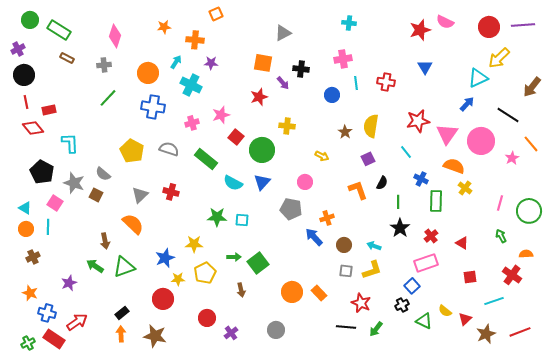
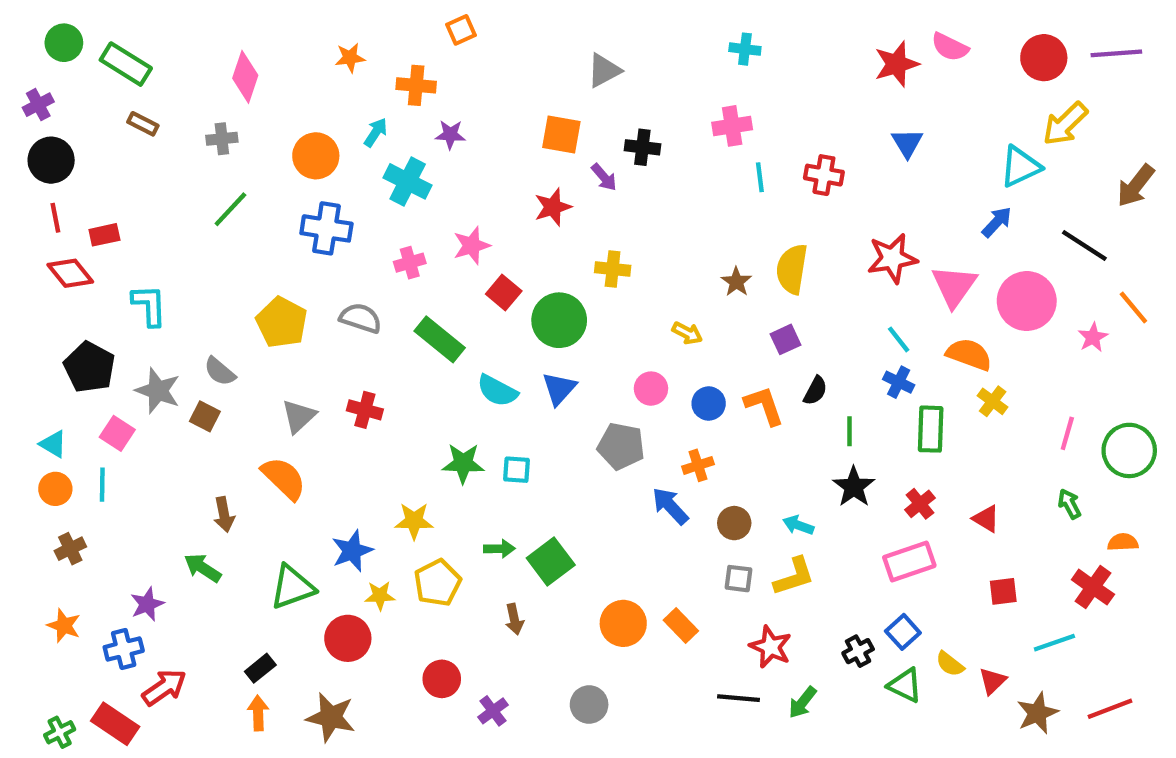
blue circle: (332, 95) -> (709, 403), moved
cyan line: (406, 152) -> (899, 339), moved
green triangle: (124, 267) -> (292, 587), moved
blue square: (412, 286) -> (903, 632), moved
blue cross: (47, 313) -> (124, 649), moved, turned -30

